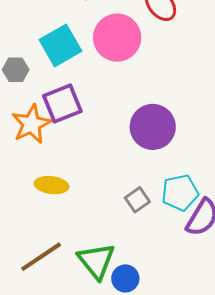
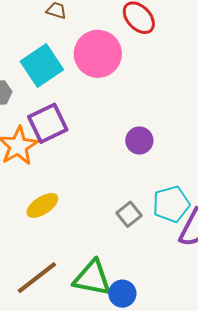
purple circle: (153, 127) -> (139, 140), size x0.6
yellow ellipse: (52, 185) -> (42, 205), turned -36
green triangle: (96, 261) -> (92, 278), turned -36

